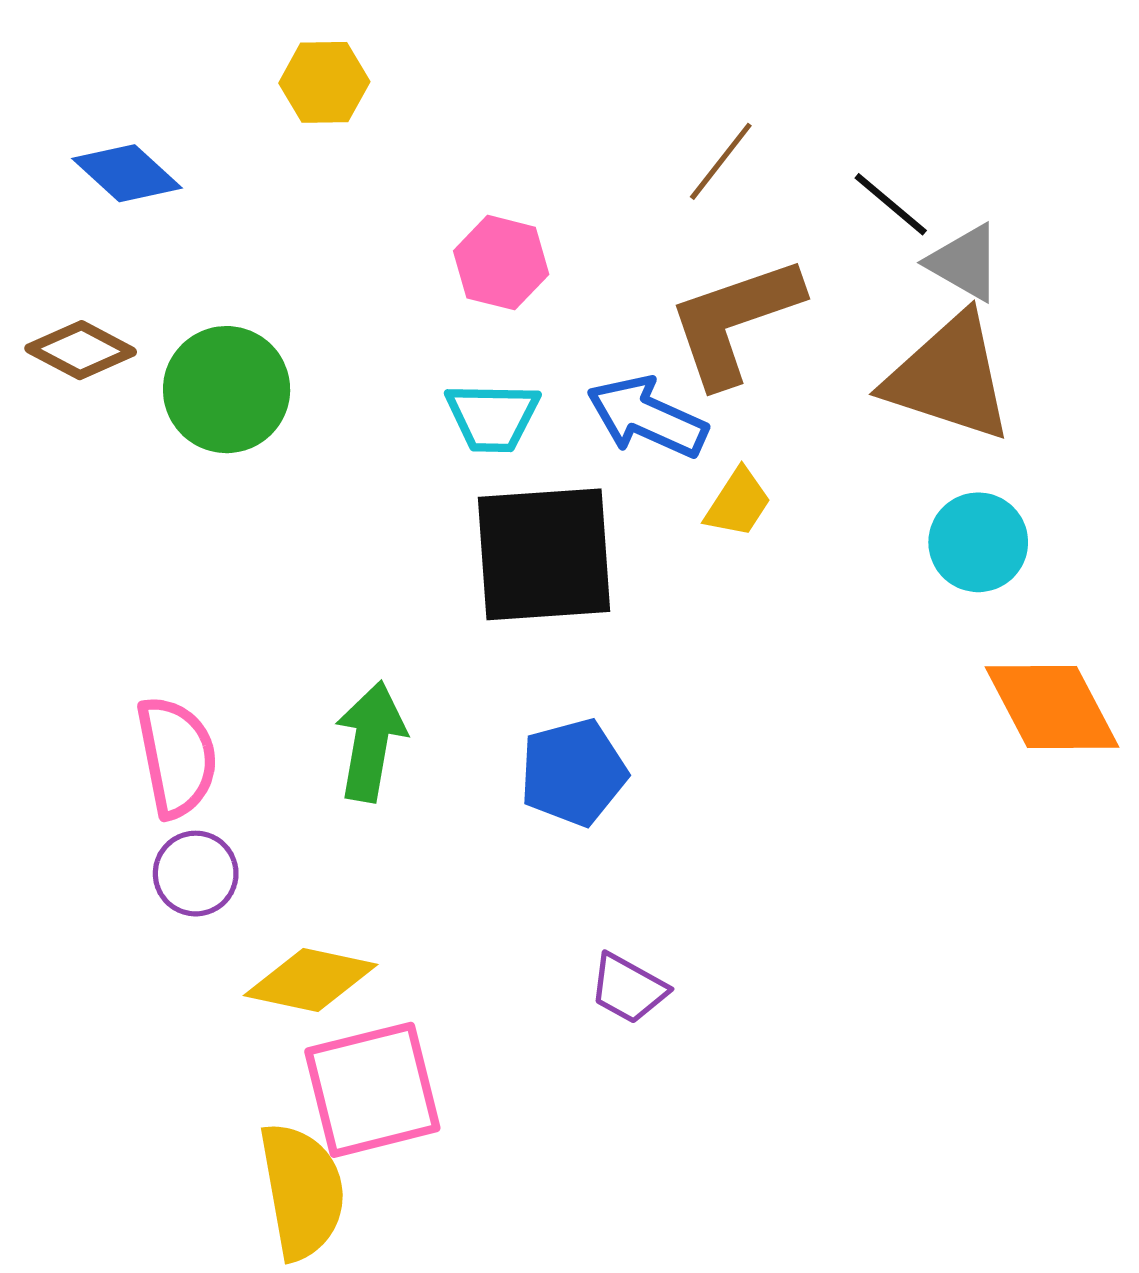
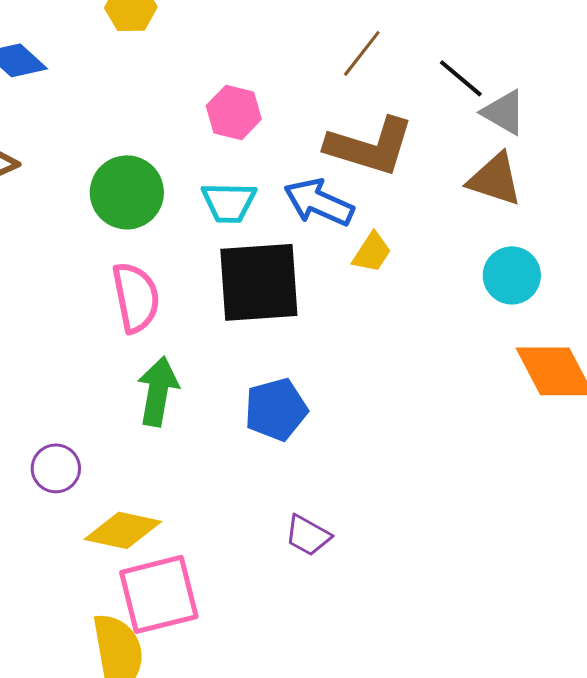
brown L-shape: (735, 321) -> (370, 146), turned -144
brown triangle: (949, 378) -> (495, 179), size x0.7
green circle: (227, 390) -> (127, 192), moved
pink semicircle: (177, 757) -> (136, 297), moved

